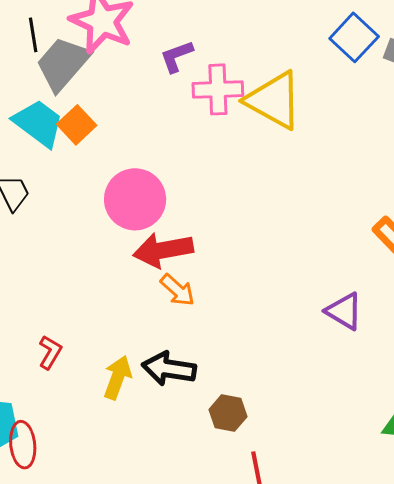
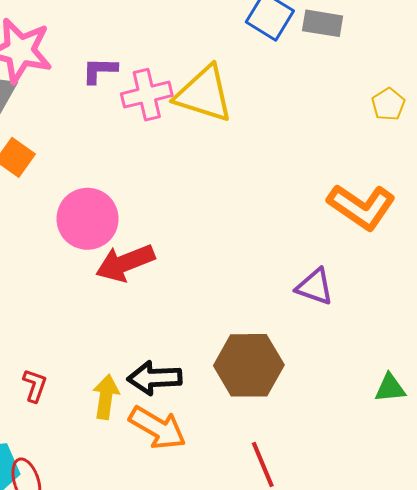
purple L-shape: (177, 56) -> (100, 70), turned 33
orange arrow: (177, 290) -> (157, 428), moved, size x1.5
brown hexagon: (228, 413) -> (249, 365), moved, size x1.8

